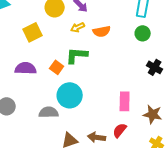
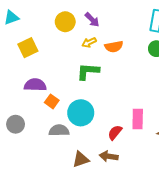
yellow square: (33, 32) -> (28, 48), moved
orange square: (57, 67) -> (52, 101), moved
red semicircle: (120, 130) -> (115, 133), moved

